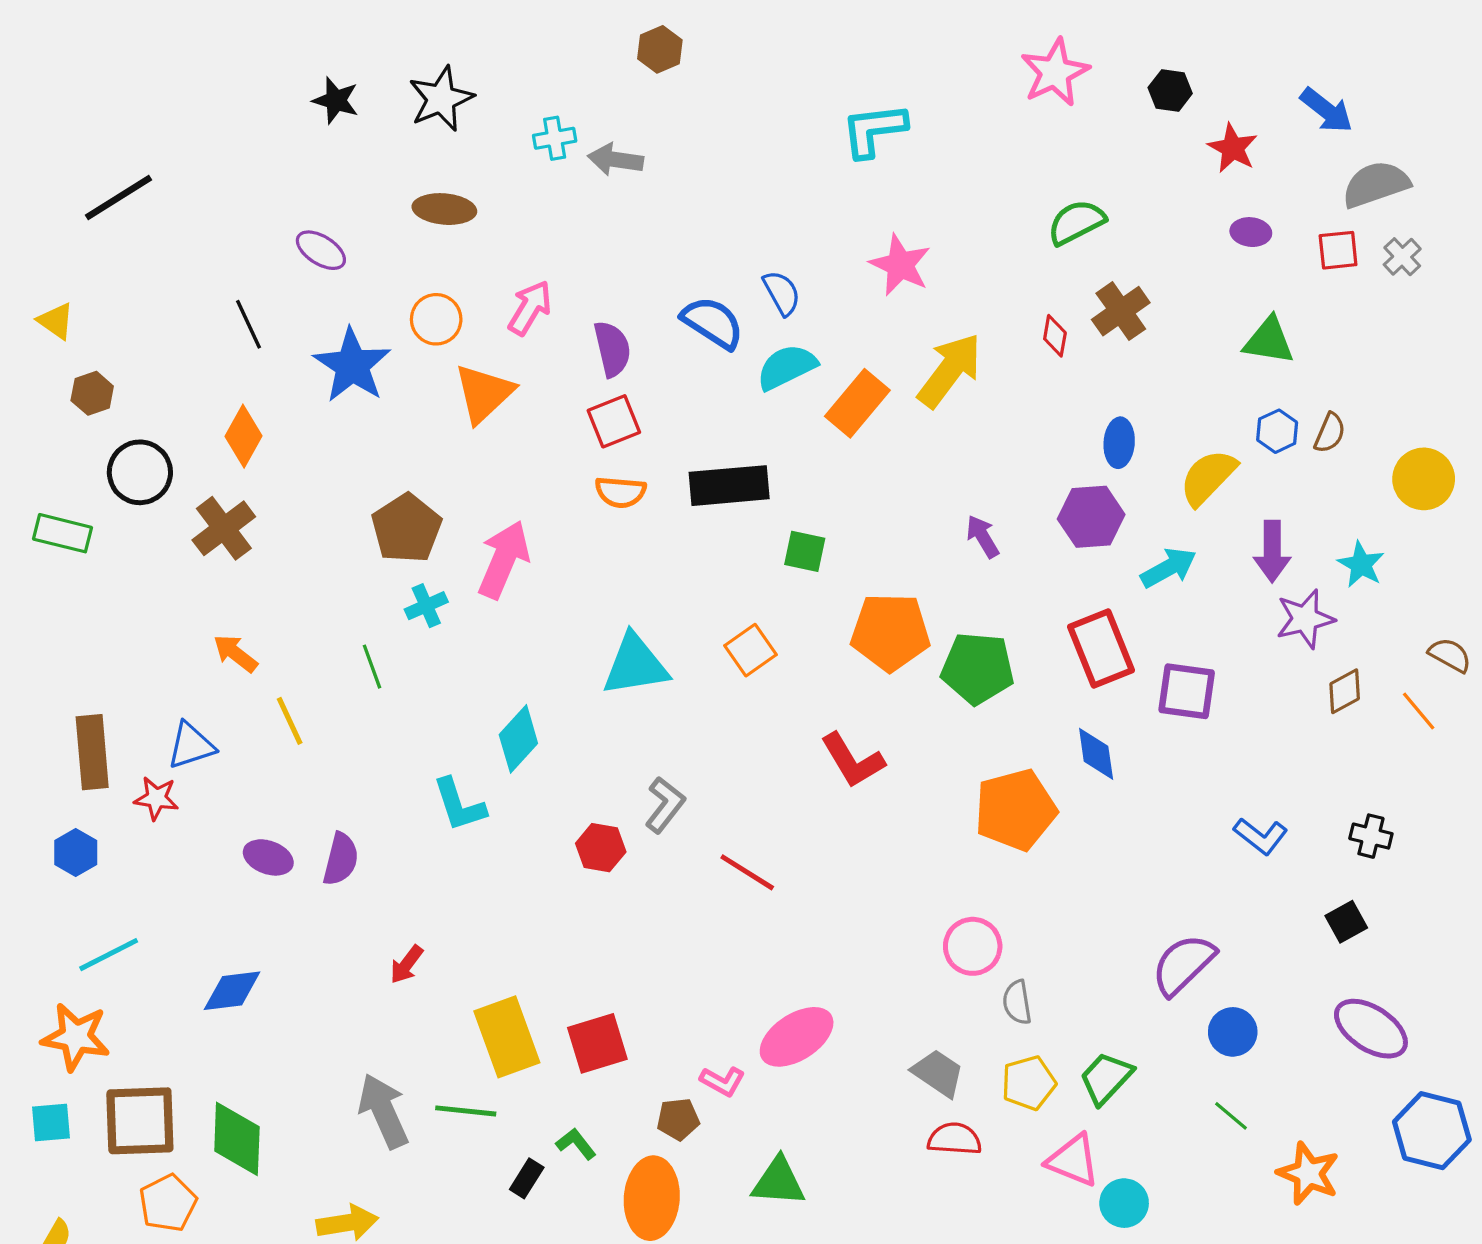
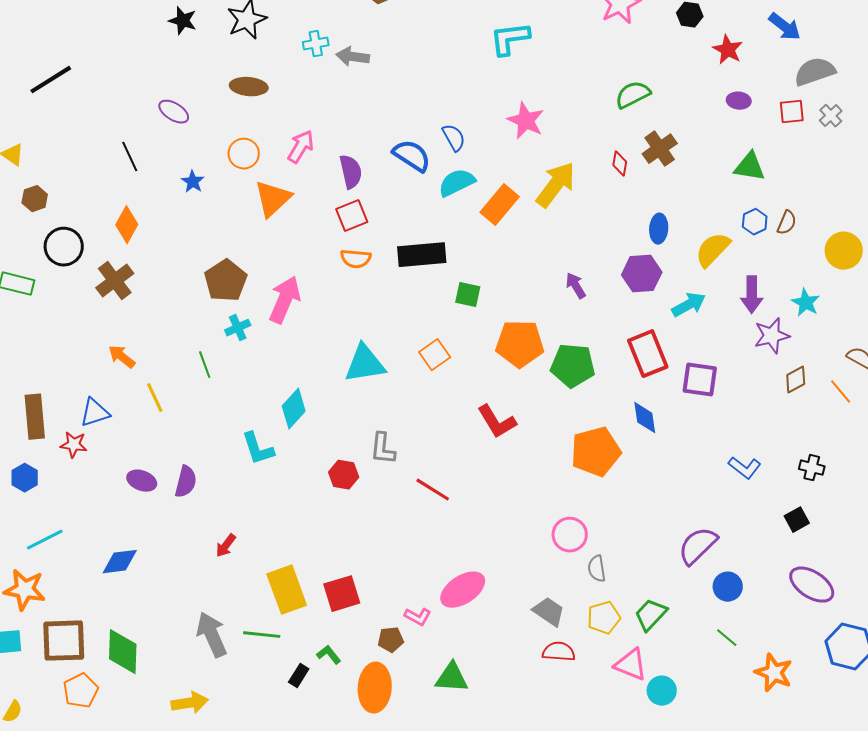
blue star: (352, 365) -> (193, 182), size x0.5
gray L-shape: (665, 805) -> (383, 449), turned 148

